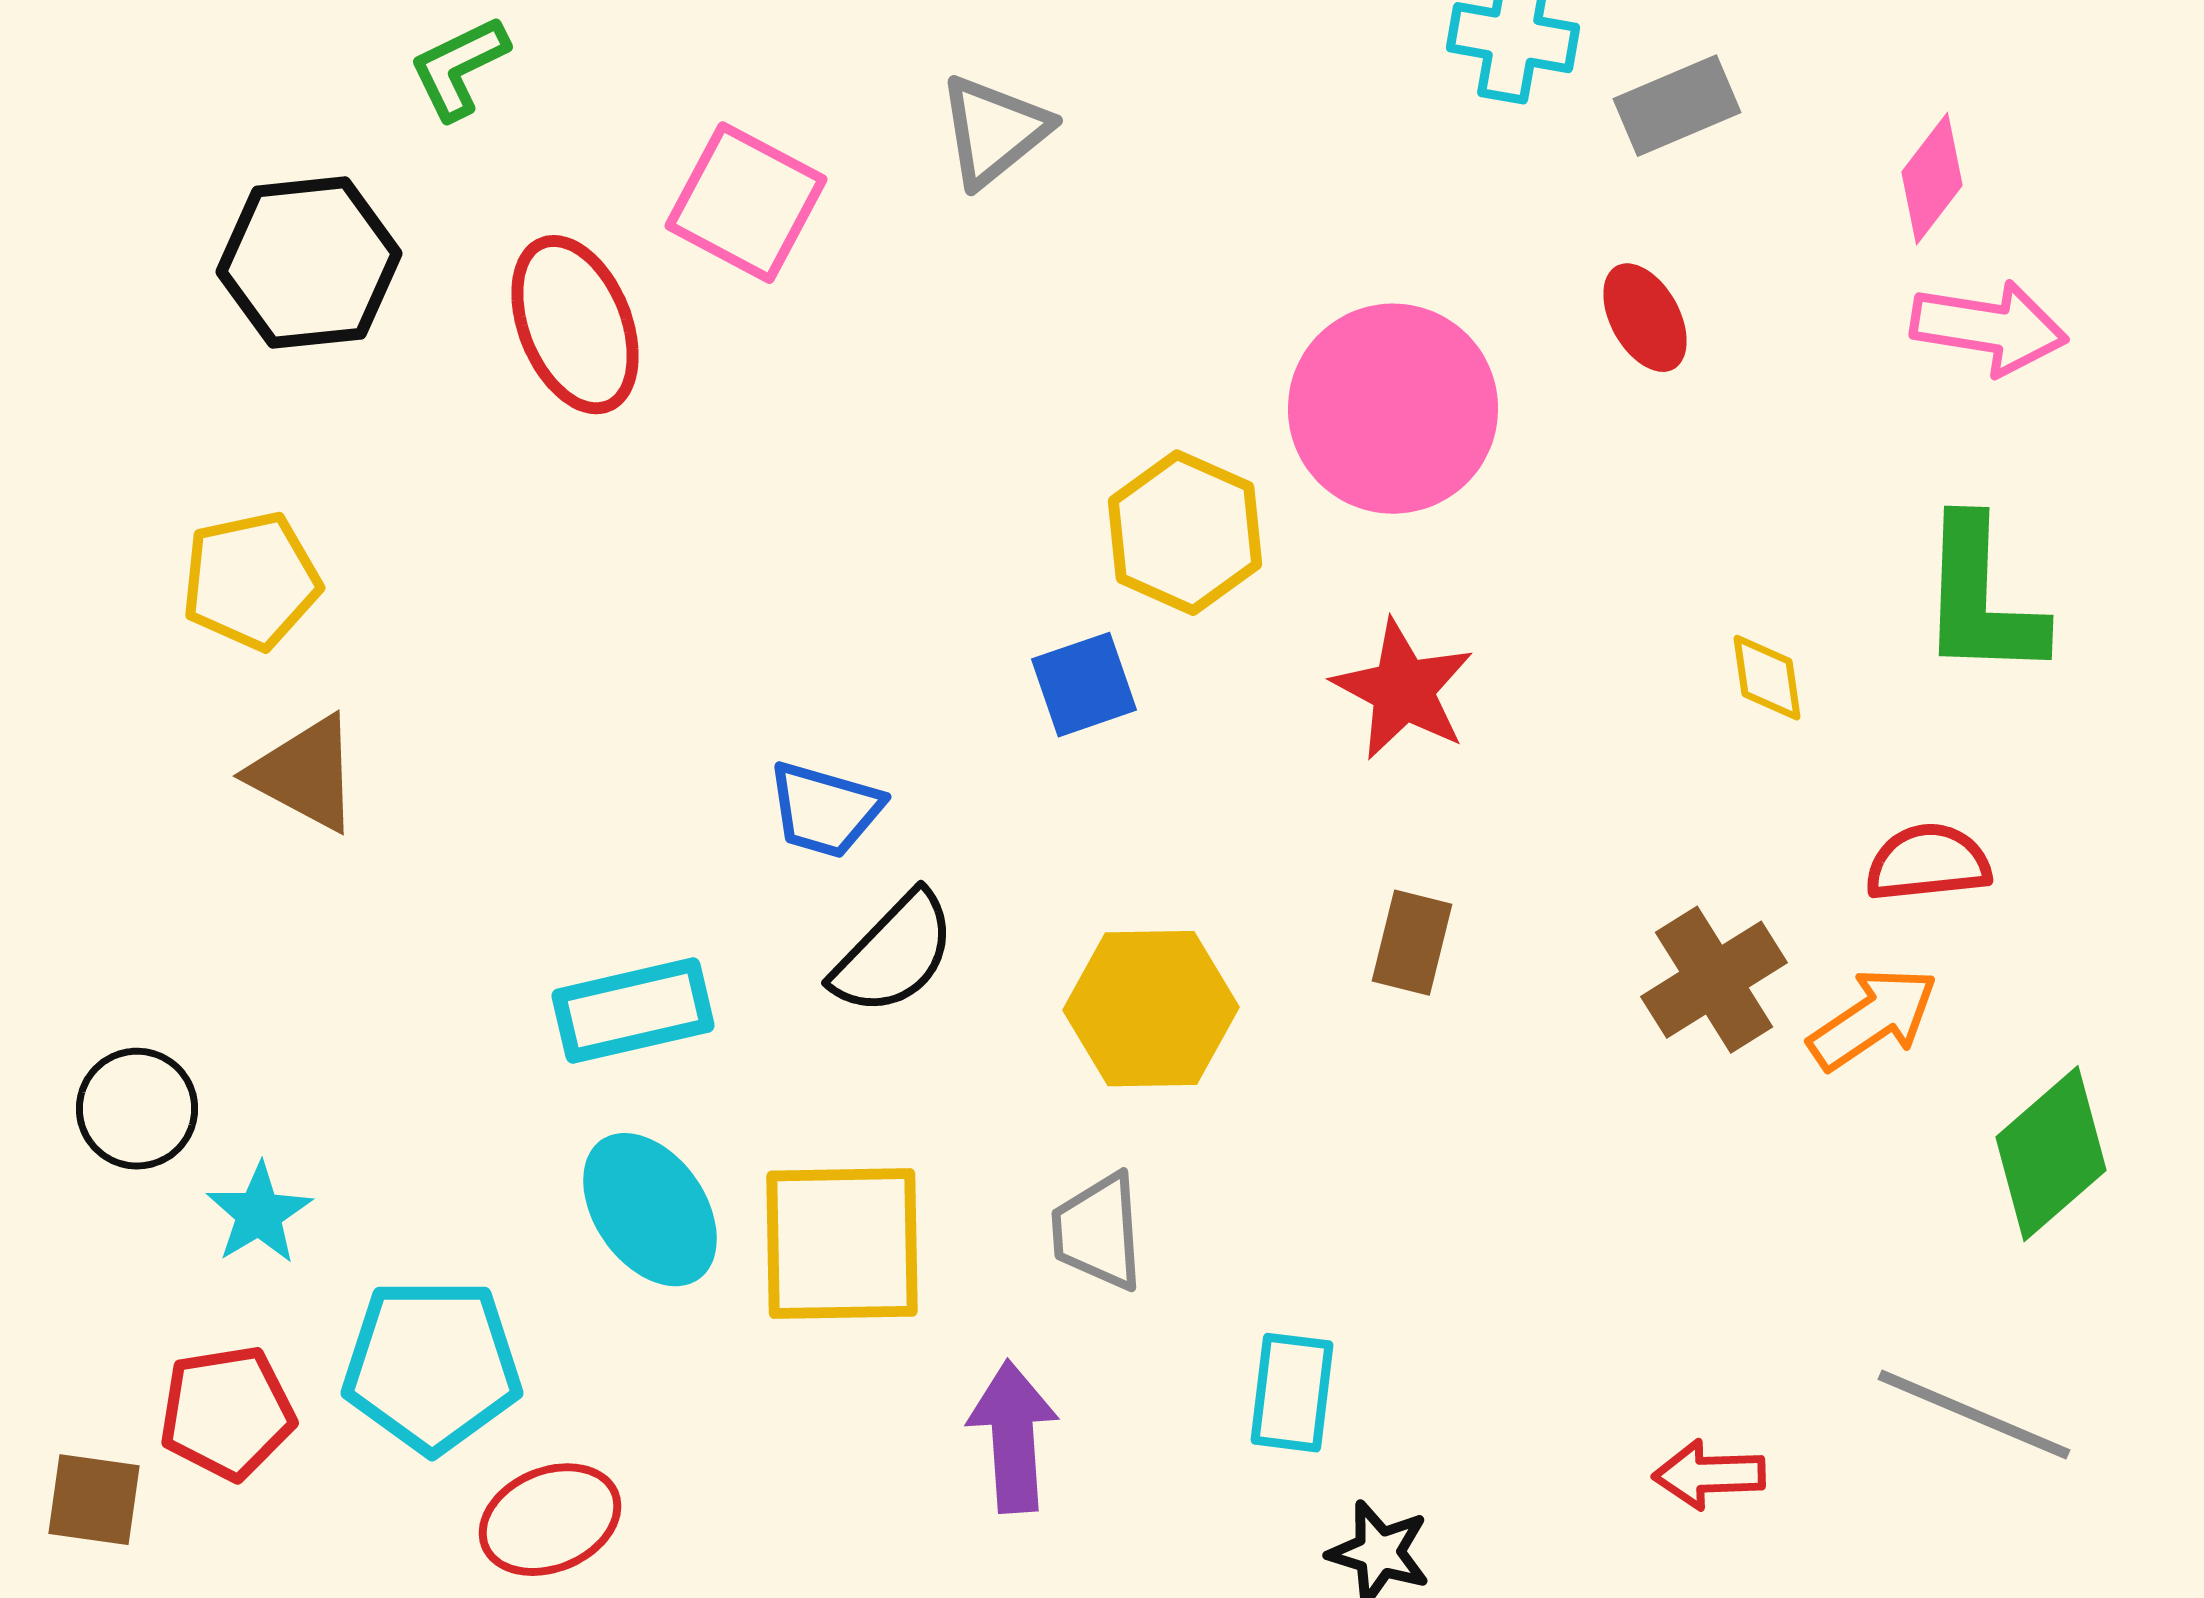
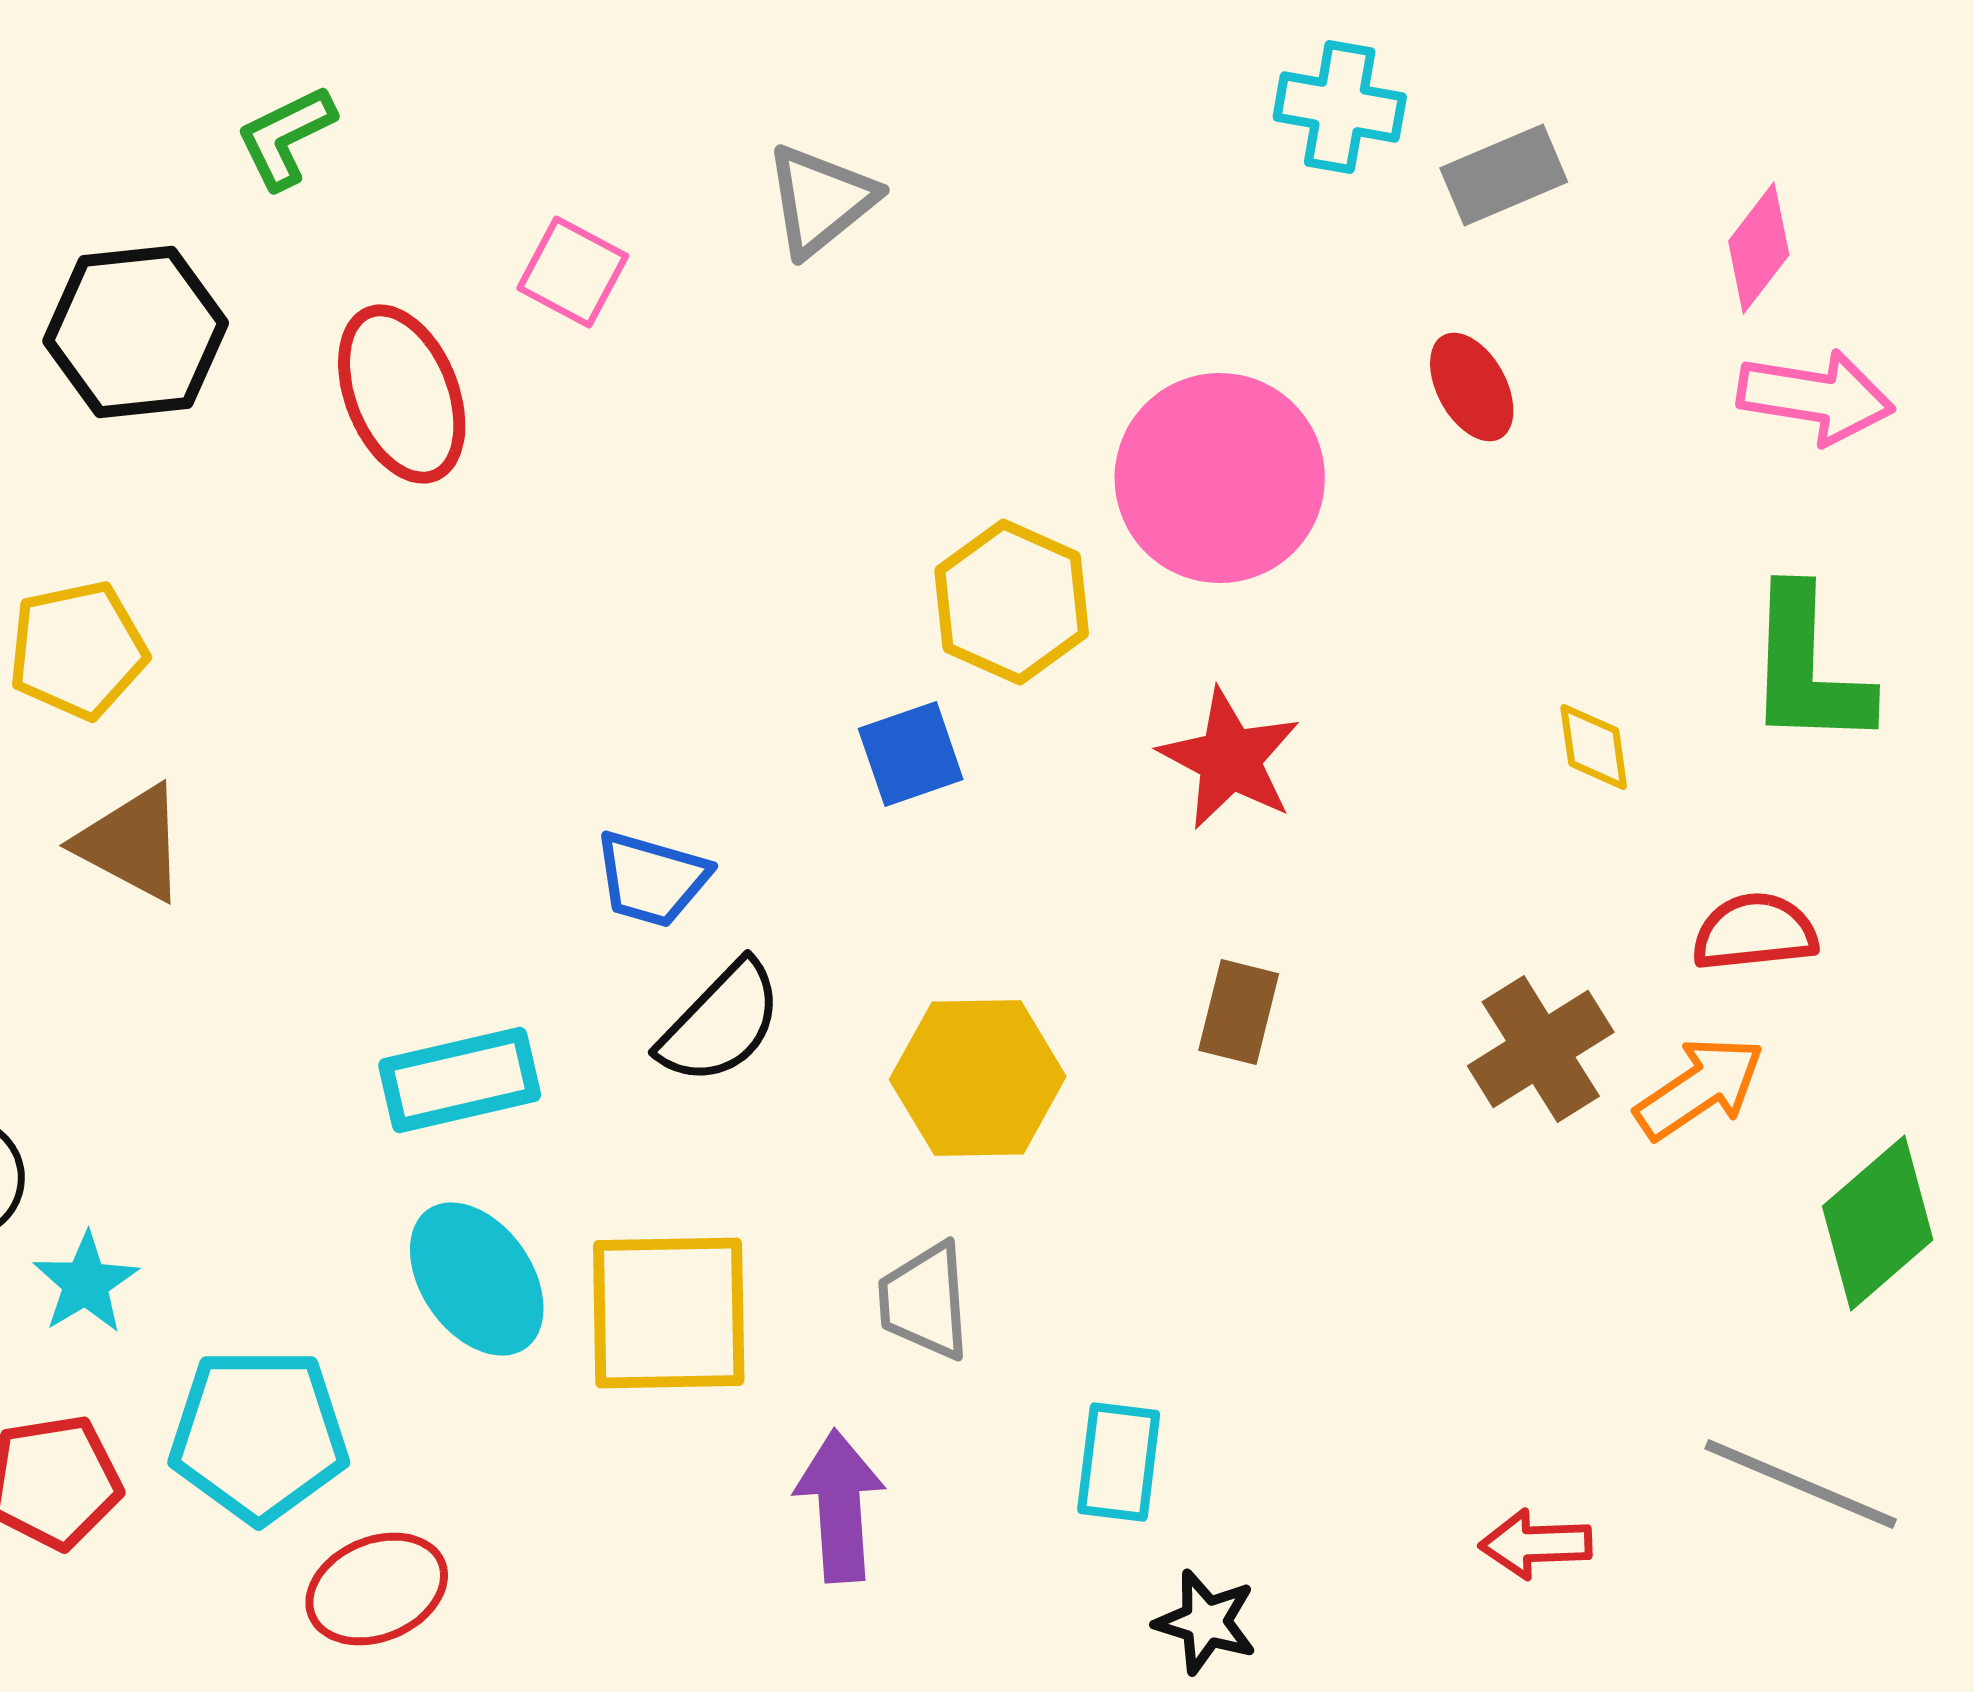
pink square: (746, 203) -> (573, 272), size x0.7

